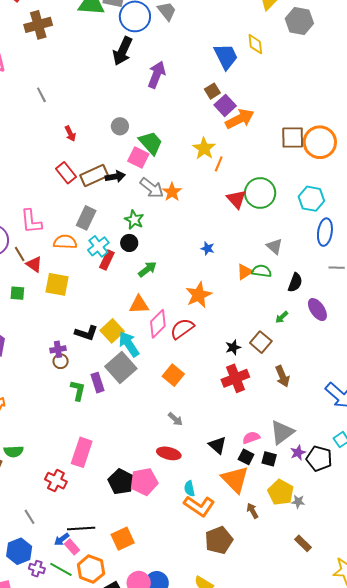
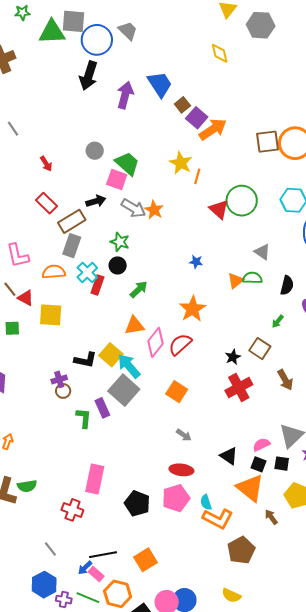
blue trapezoid: (226, 56) -> (160, 84), moved
brown rectangle: (94, 176) -> (72, 221), moved
pink pentagon: (144, 482) -> (176, 498), moved

